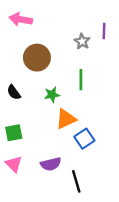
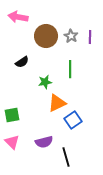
purple line: (104, 31) -> (90, 37), moved
brown circle: (37, 58) -> (46, 36), moved
black semicircle: (14, 92) -> (22, 62), moved, turned -88

